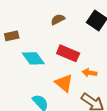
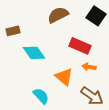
brown semicircle: (58, 19) -> (58, 15), size x1.5
red rectangle: (68, 53) -> (80, 46), moved

